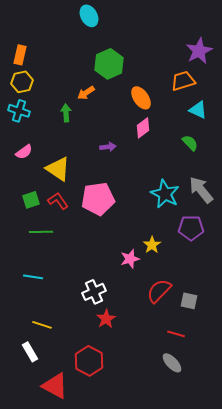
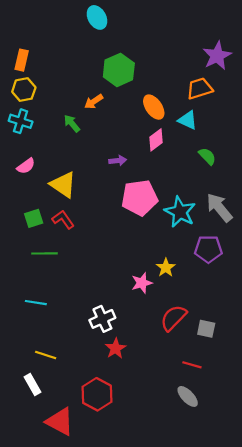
cyan triangle: (198, 110) -> (188, 120), moved
green arrow: (66, 113) -> (72, 123), turned -36
pink pentagon: (98, 199) -> (140, 198), moved

